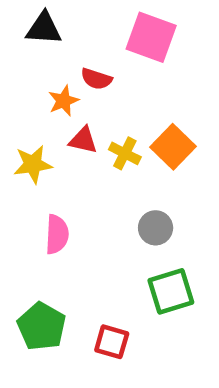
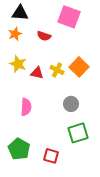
orange star: (63, 101) -> (15, 34), moved
red triangle: (83, 140) -> (37, 73), moved
yellow star: (33, 164) -> (18, 64), moved, turned 30

